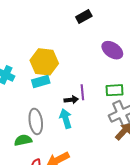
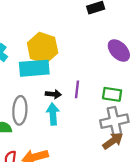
cyan rectangle: (41, 81) -> (34, 68), size x1.5
black arrow: (71, 100) -> (53, 94), moved

